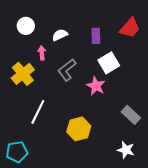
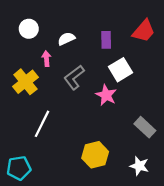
yellow hexagon: (79, 129) -> (95, 155), moved

